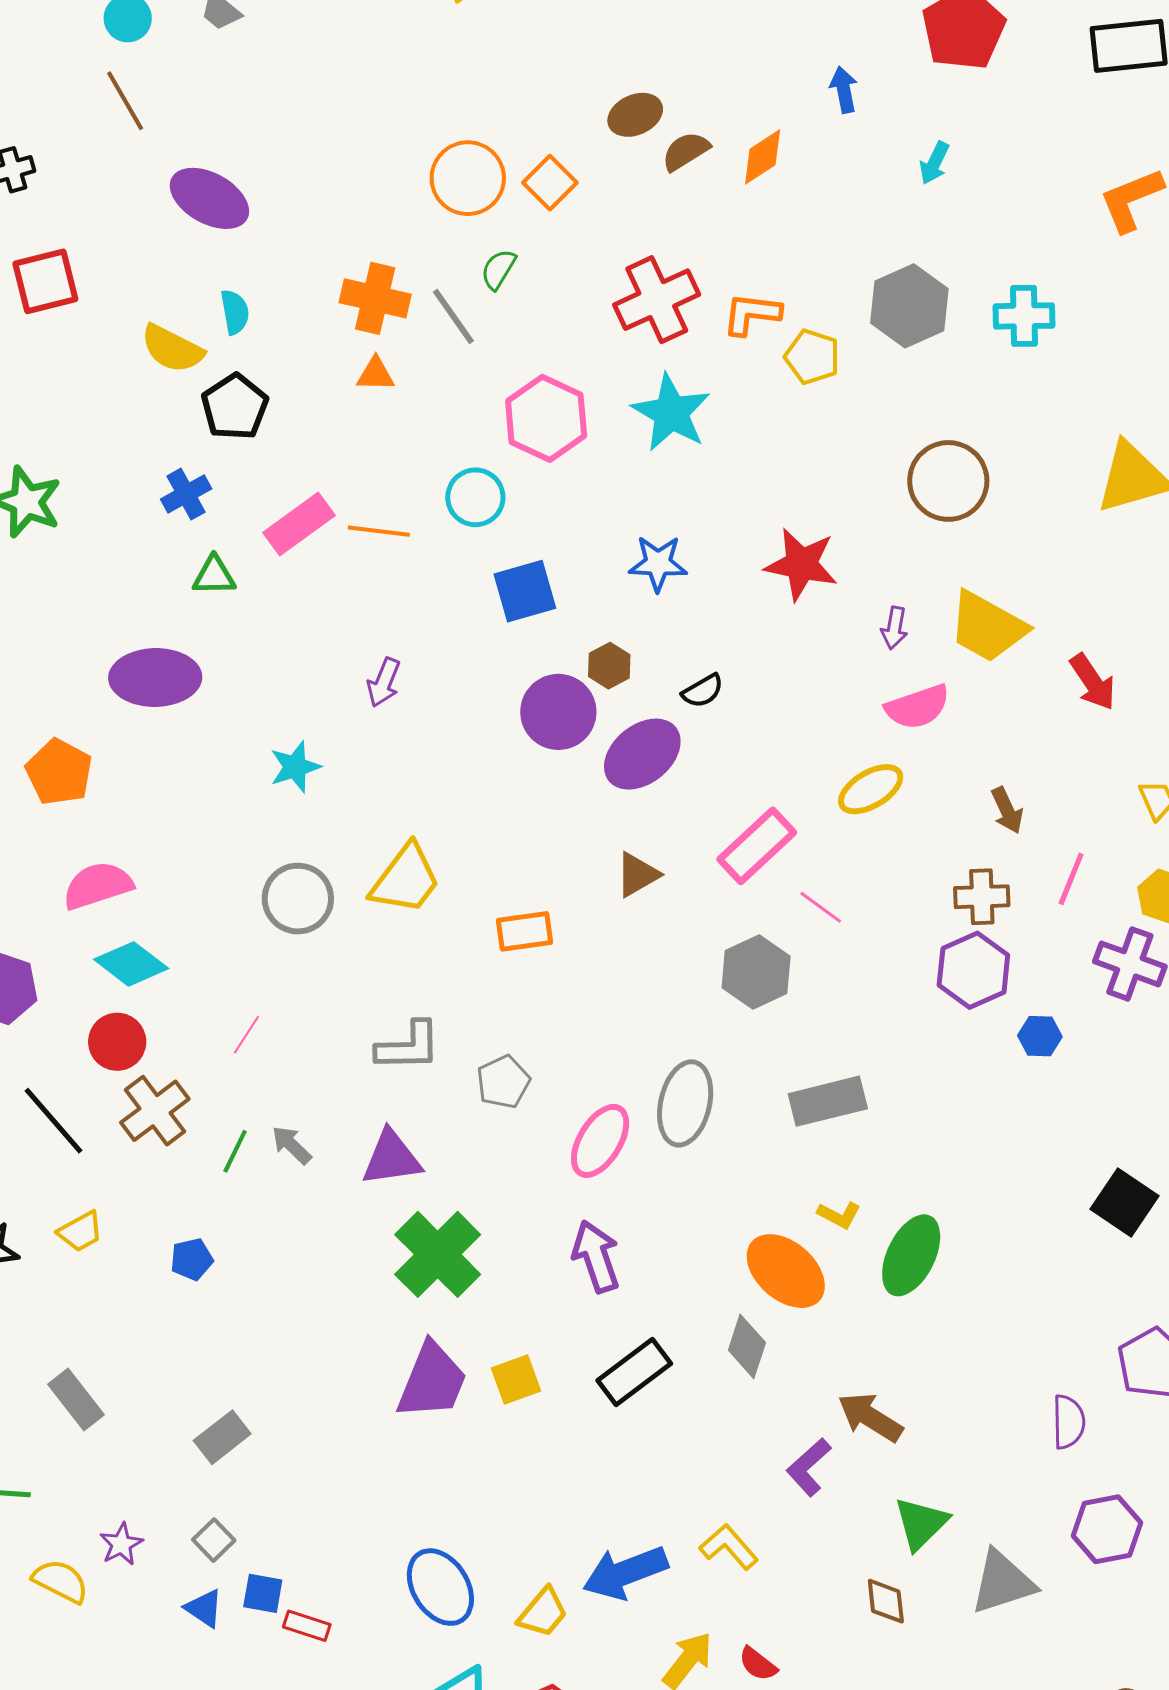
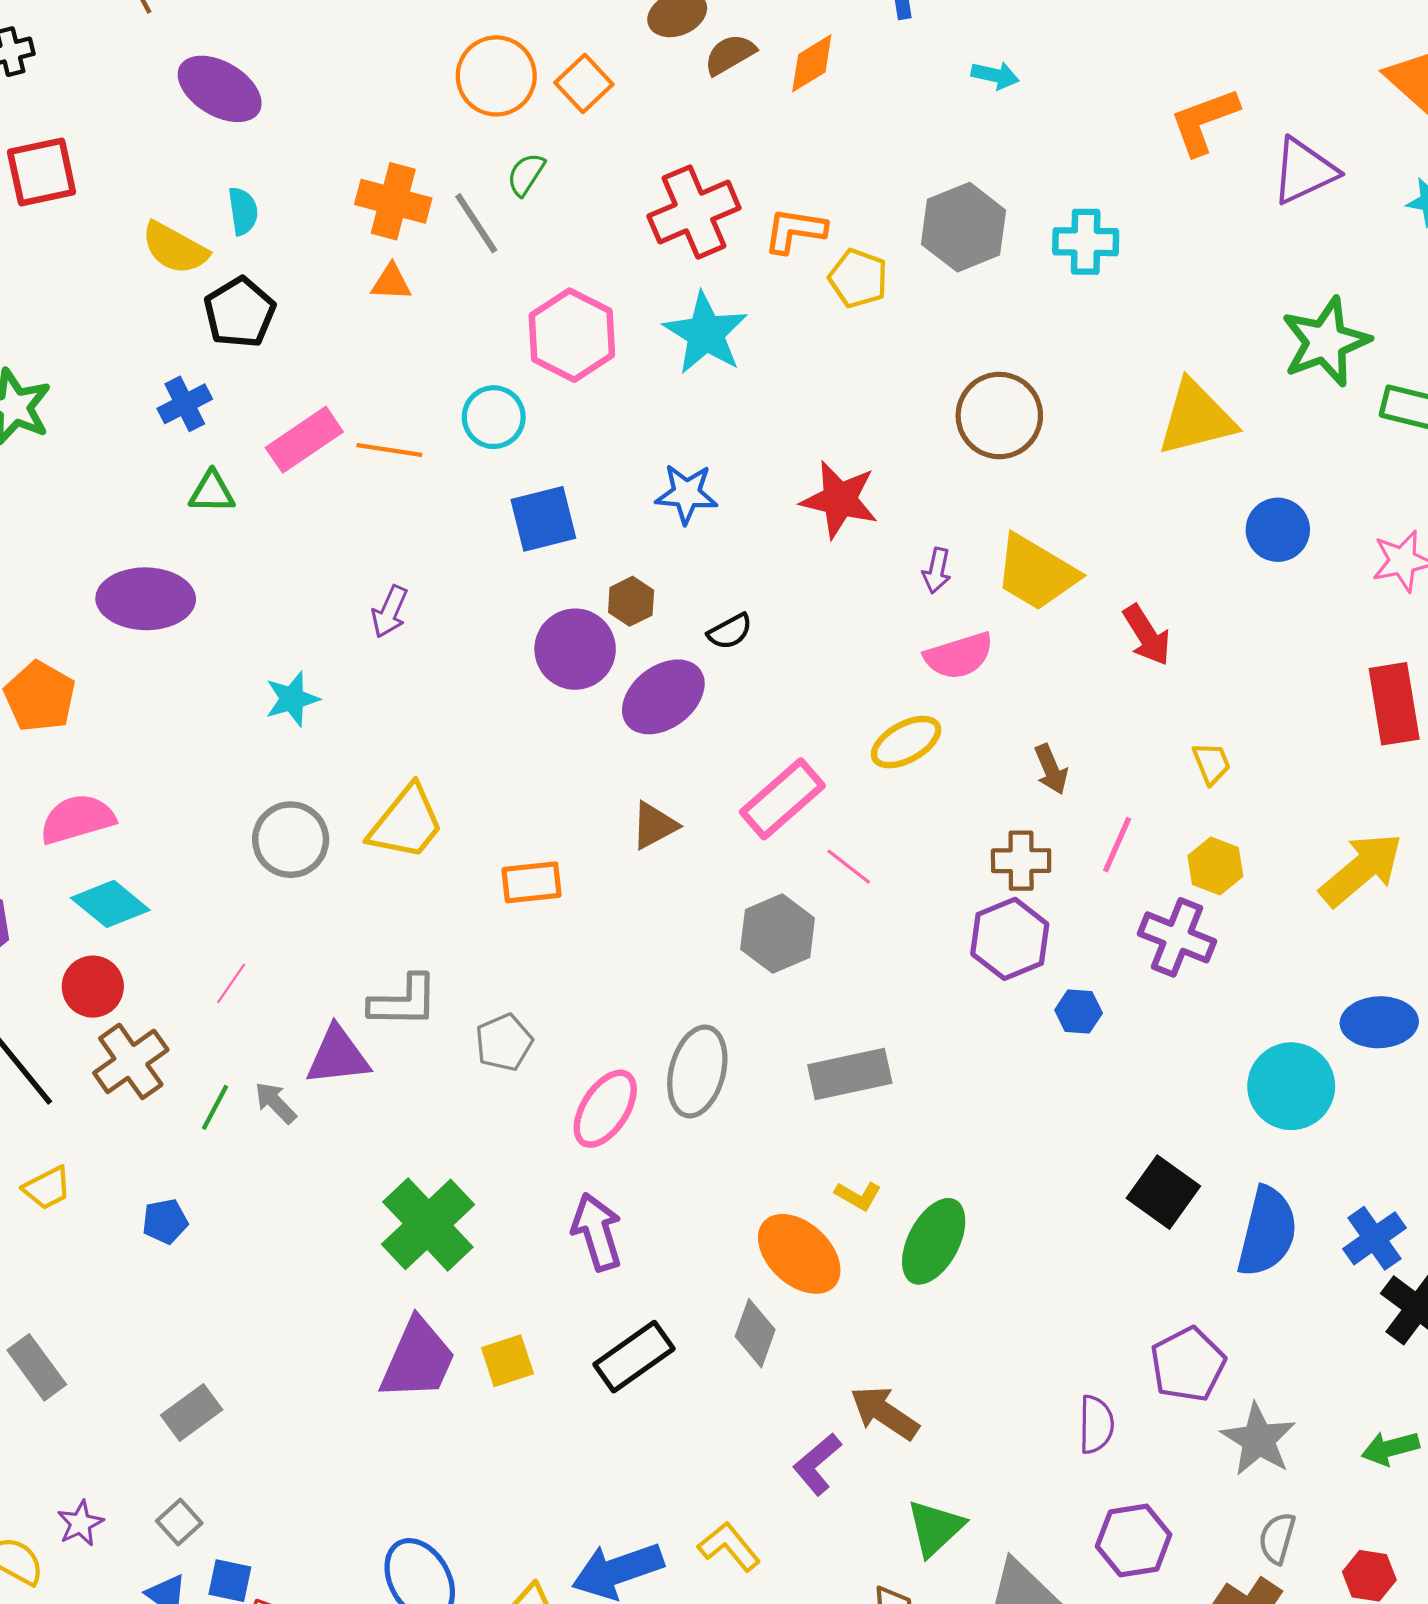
cyan arrow: (934, 163) -> (995, 75), turned -105
purple triangle: (392, 1158) -> (338, 1056), moved

